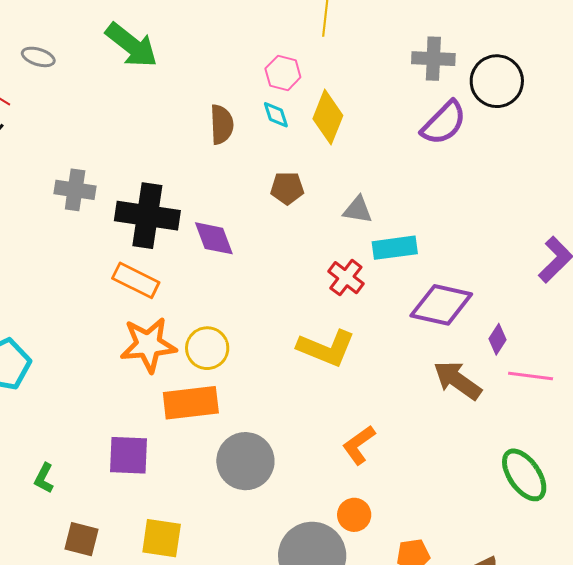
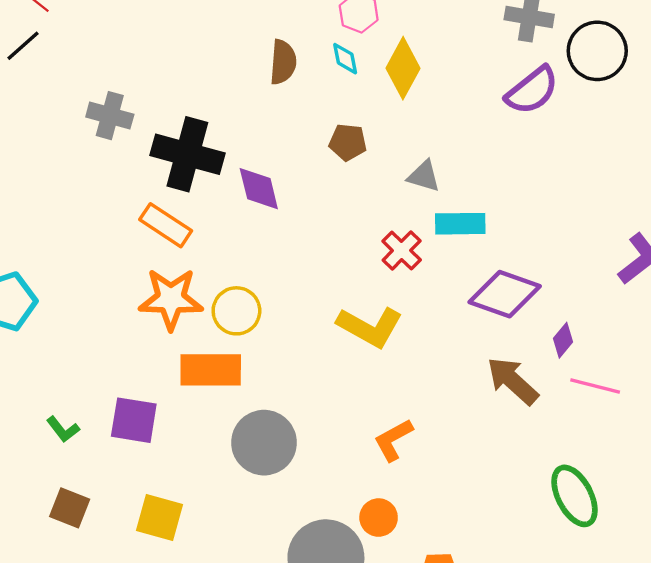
green L-shape: (44, 478) -> (63, 429), moved, turned -72

